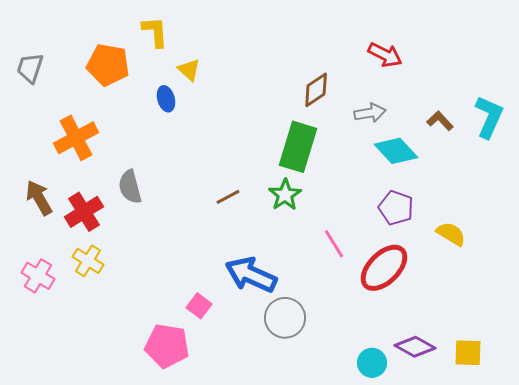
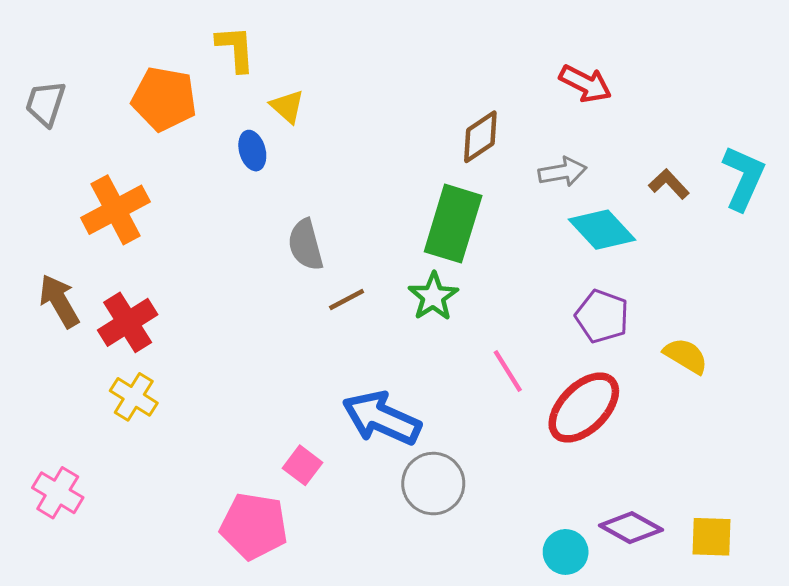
gray semicircle: (130, 187) -> (306, 245), moved
pink cross: (38, 276) -> (58, 493), moved

